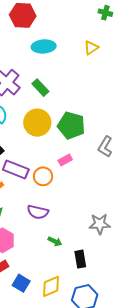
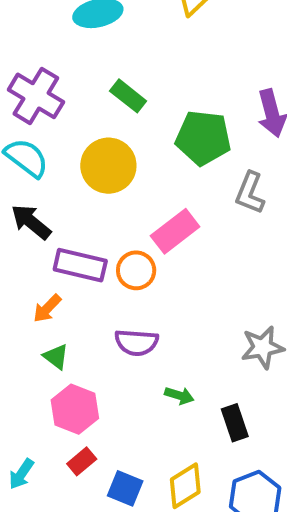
green rectangle: (40, 88) -> (128, 96), moved
green pentagon: (71, 125) -> (203, 138), moved
pink rectangle: (65, 160) -> (175, 231), size x1.6

